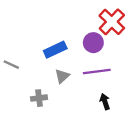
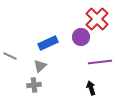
purple line: (97, 72) -> (100, 62), moved
gray triangle: (62, 76) -> (40, 66), moved

